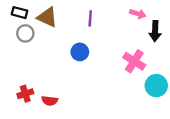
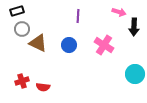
black rectangle: (20, 13) -> (17, 11), turned -32
brown triangle: (47, 17) -> (38, 43), moved
pink cross: (134, 61) -> (104, 45), moved

